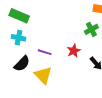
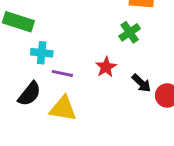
cyan cross: (18, 38) -> (42, 53), moved
yellow triangle: (43, 75) -> (63, 108), turned -30

